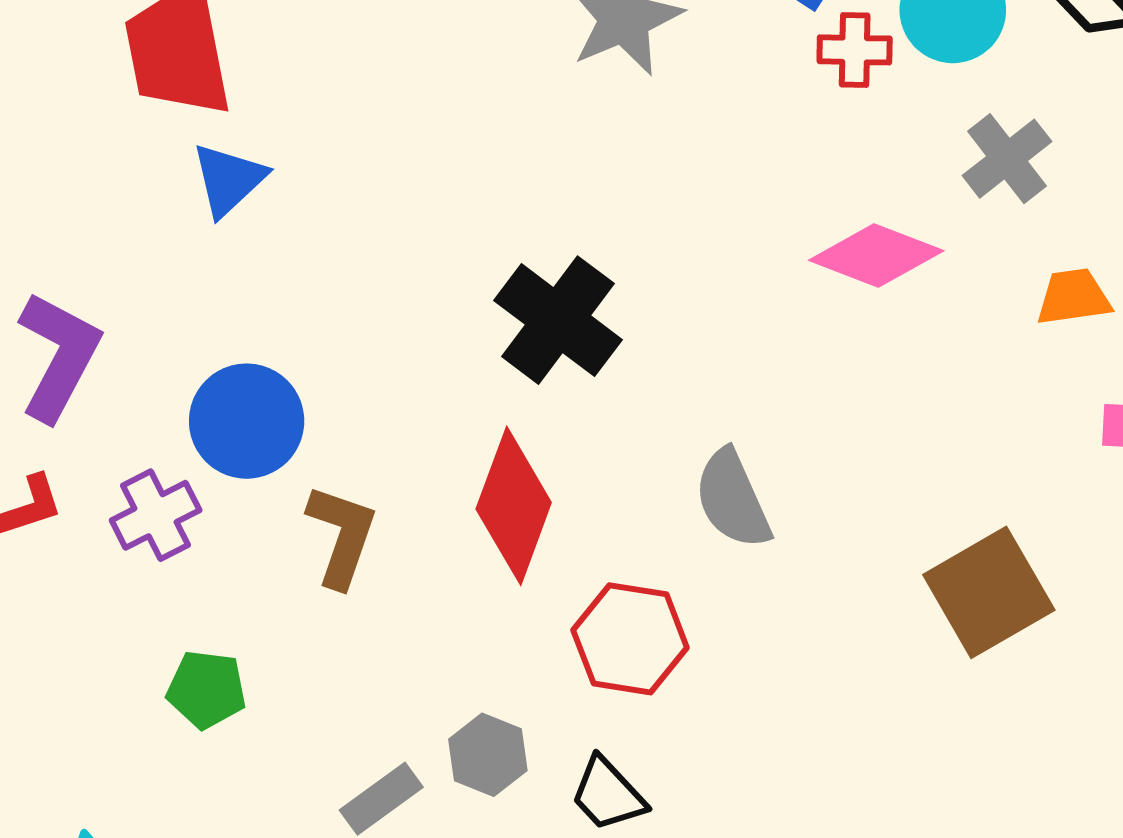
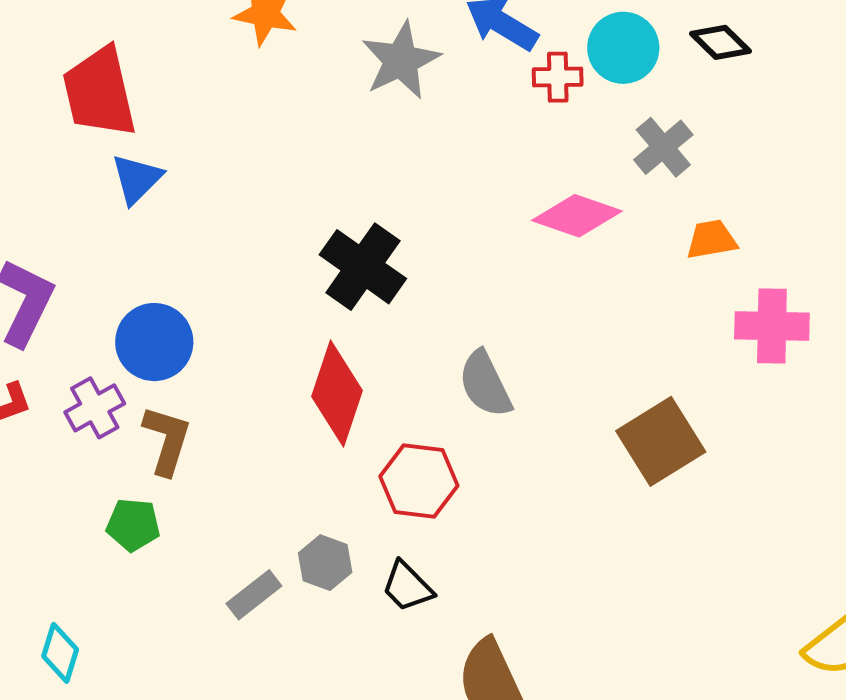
brown L-shape: (342, 536) -> (167, 440), moved

